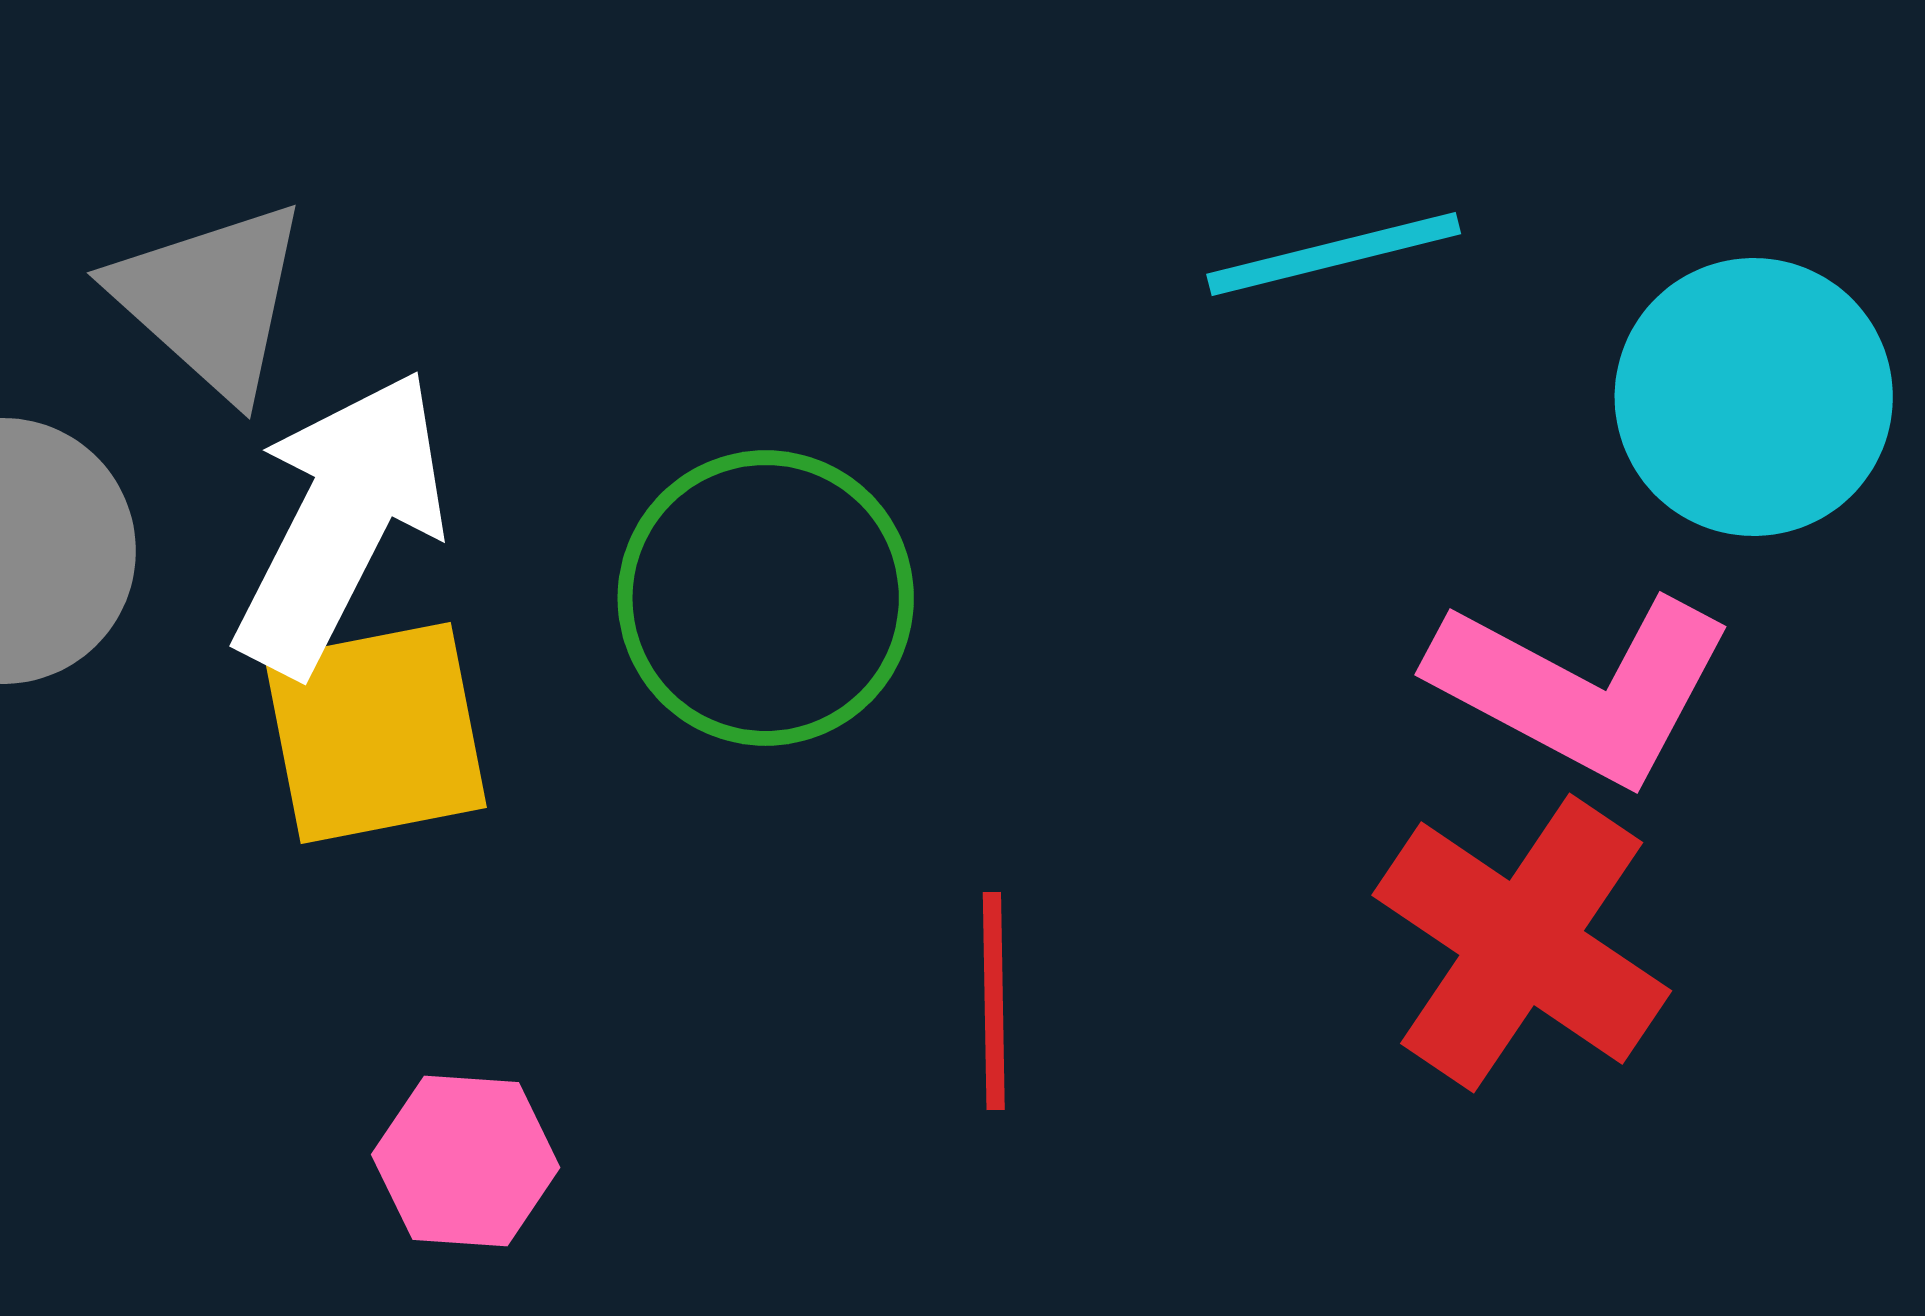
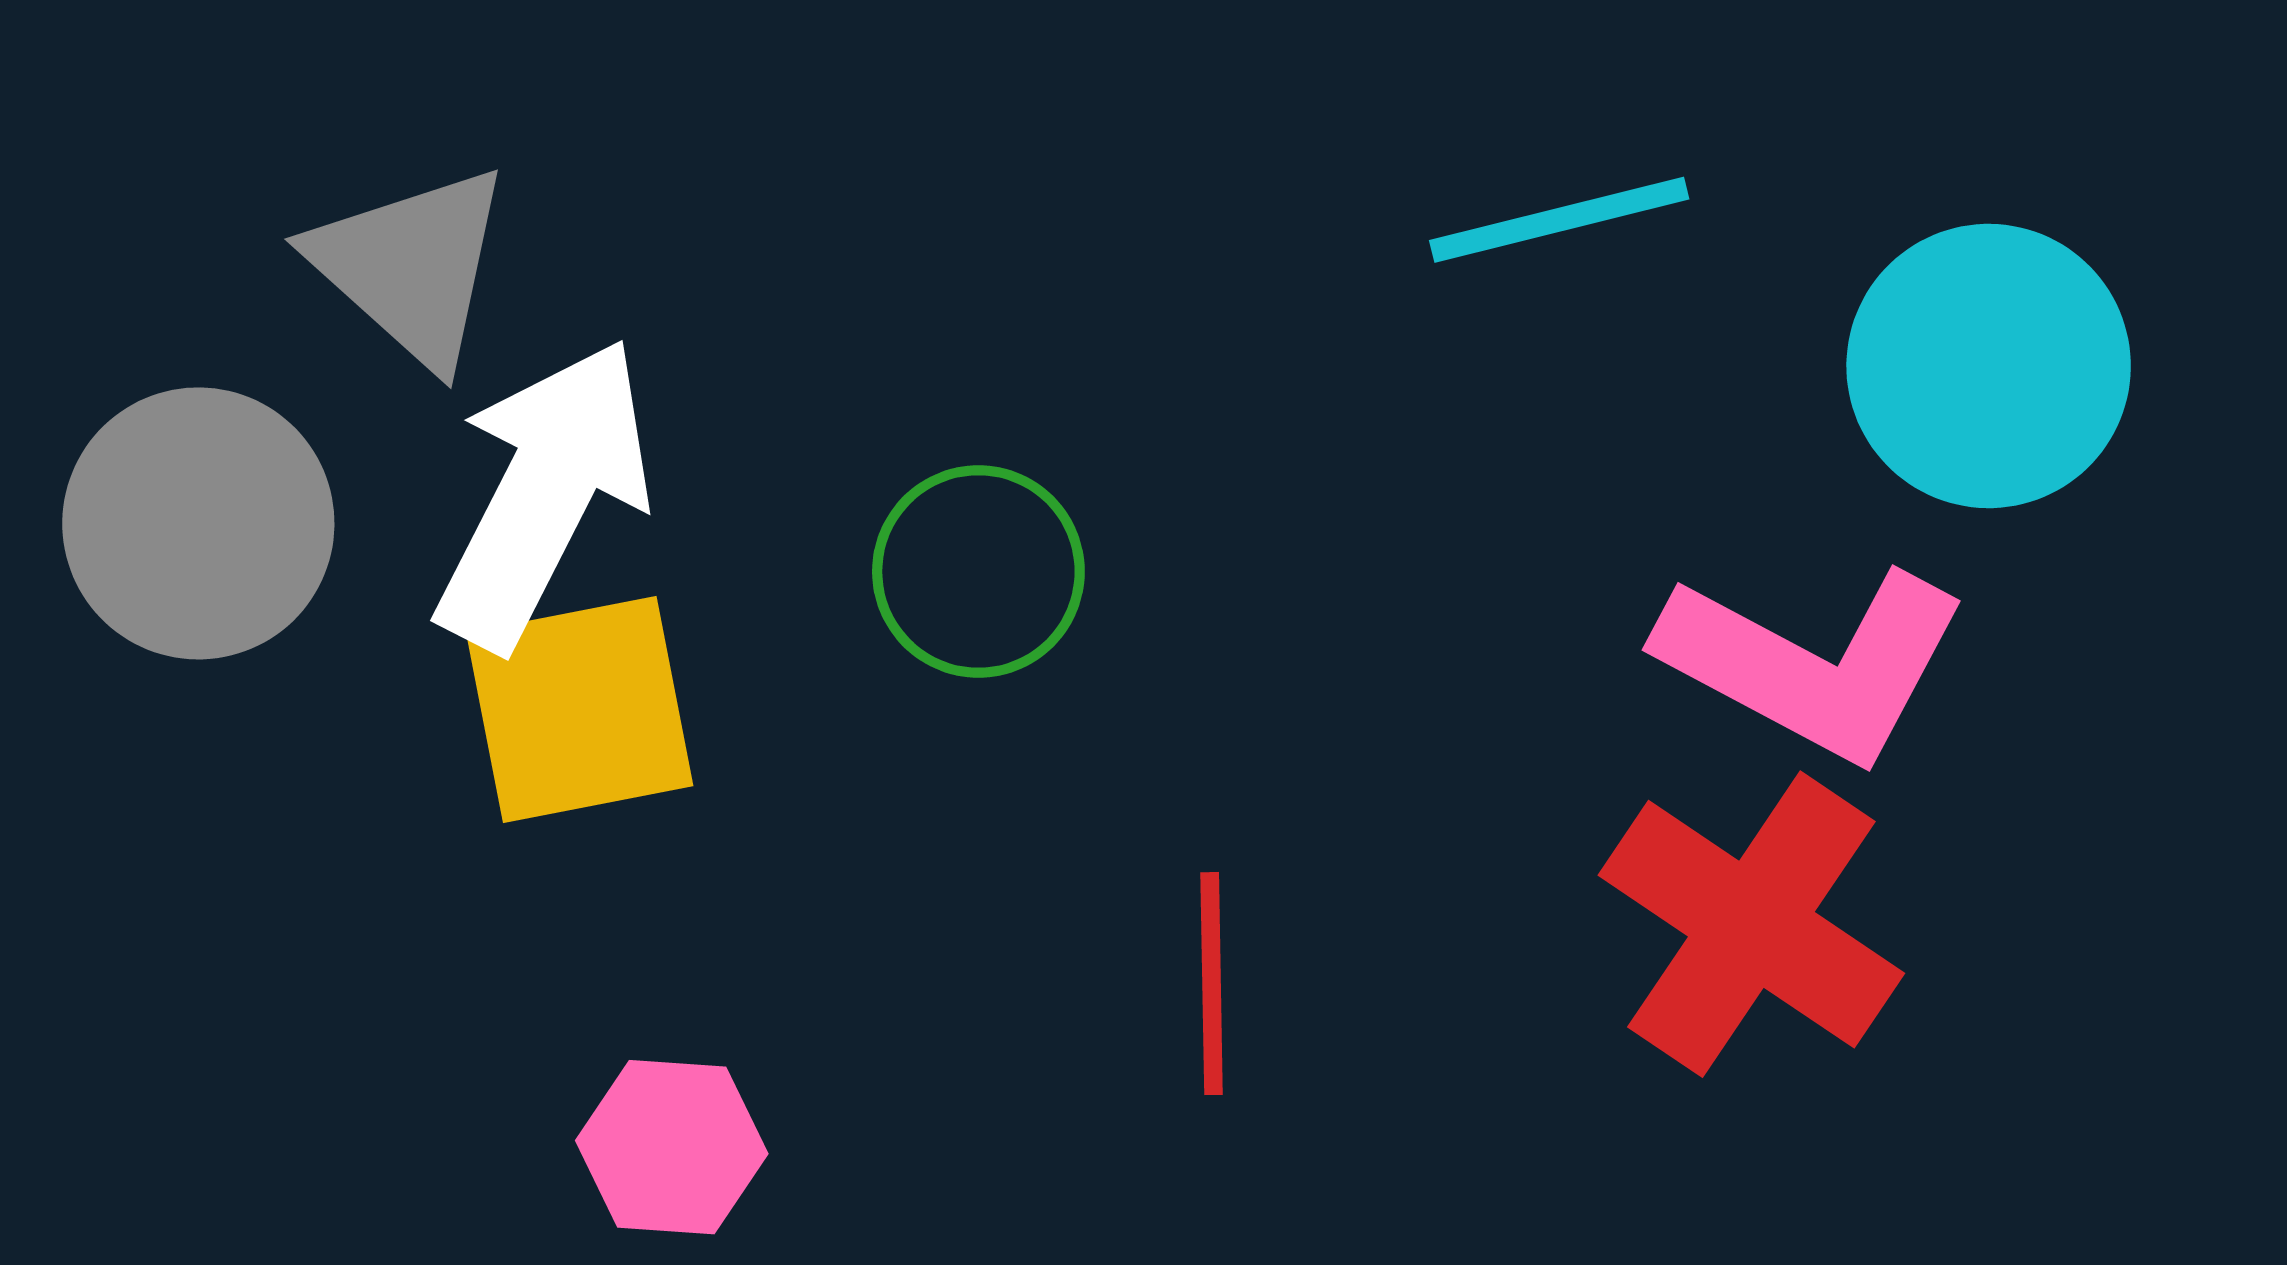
green circle: (766, 598) -> (978, 572), size x0.7

